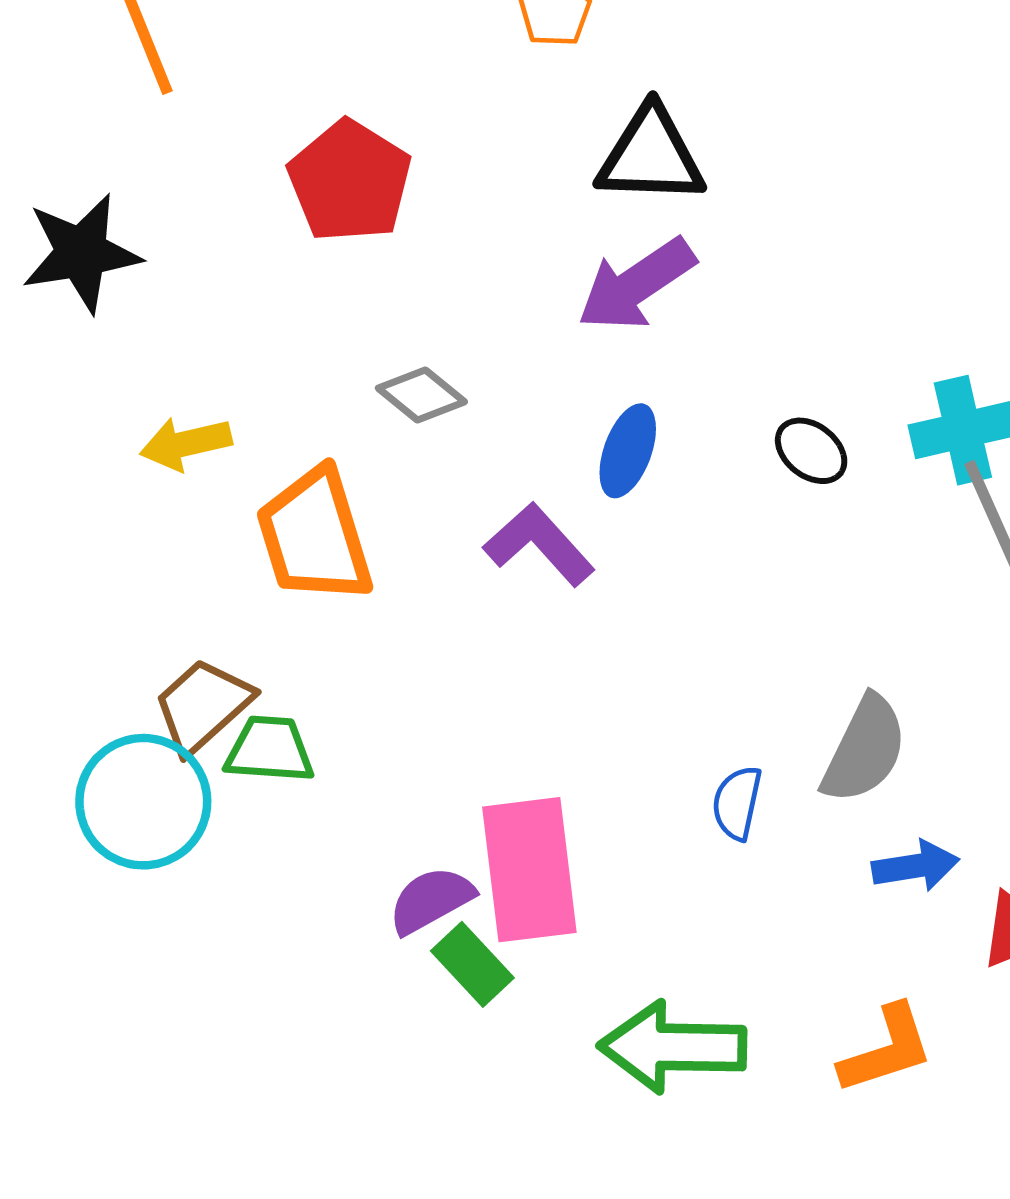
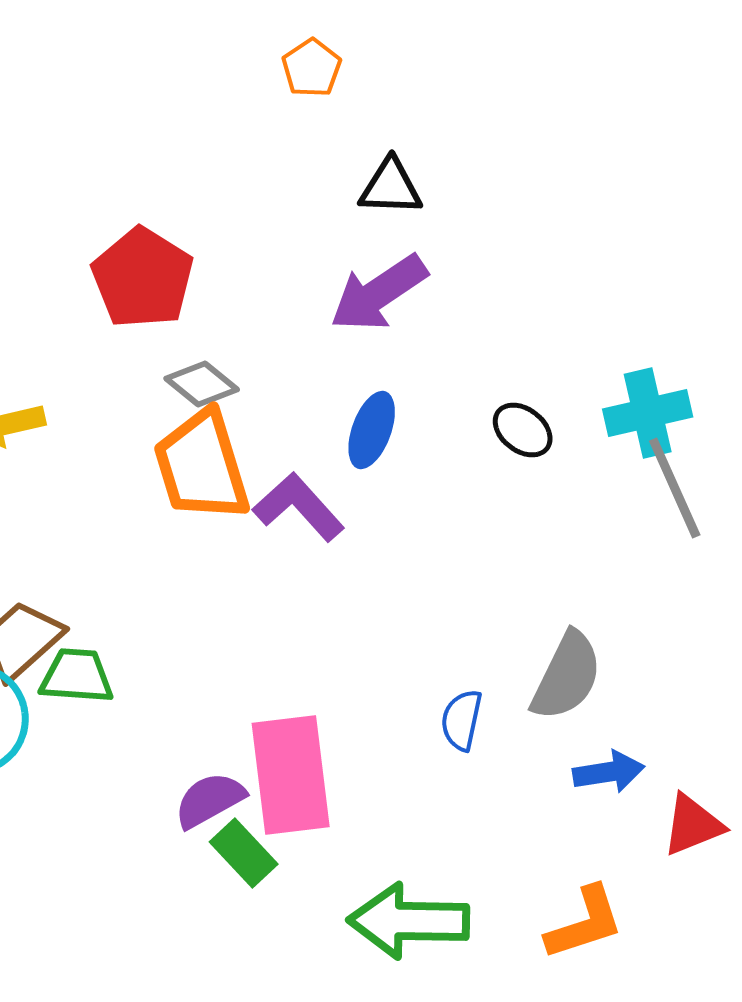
black triangle: (651, 156) -> (391, 187), size x0.7
red pentagon: (350, 181) -> (143, 278), moved
orange trapezoid: (314, 536) -> (202, 466), moved

